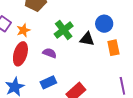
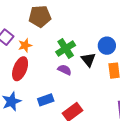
black triangle: (87, 39) -> (88, 60), turned 35
purple semicircle: (50, 53) -> (65, 70), moved

